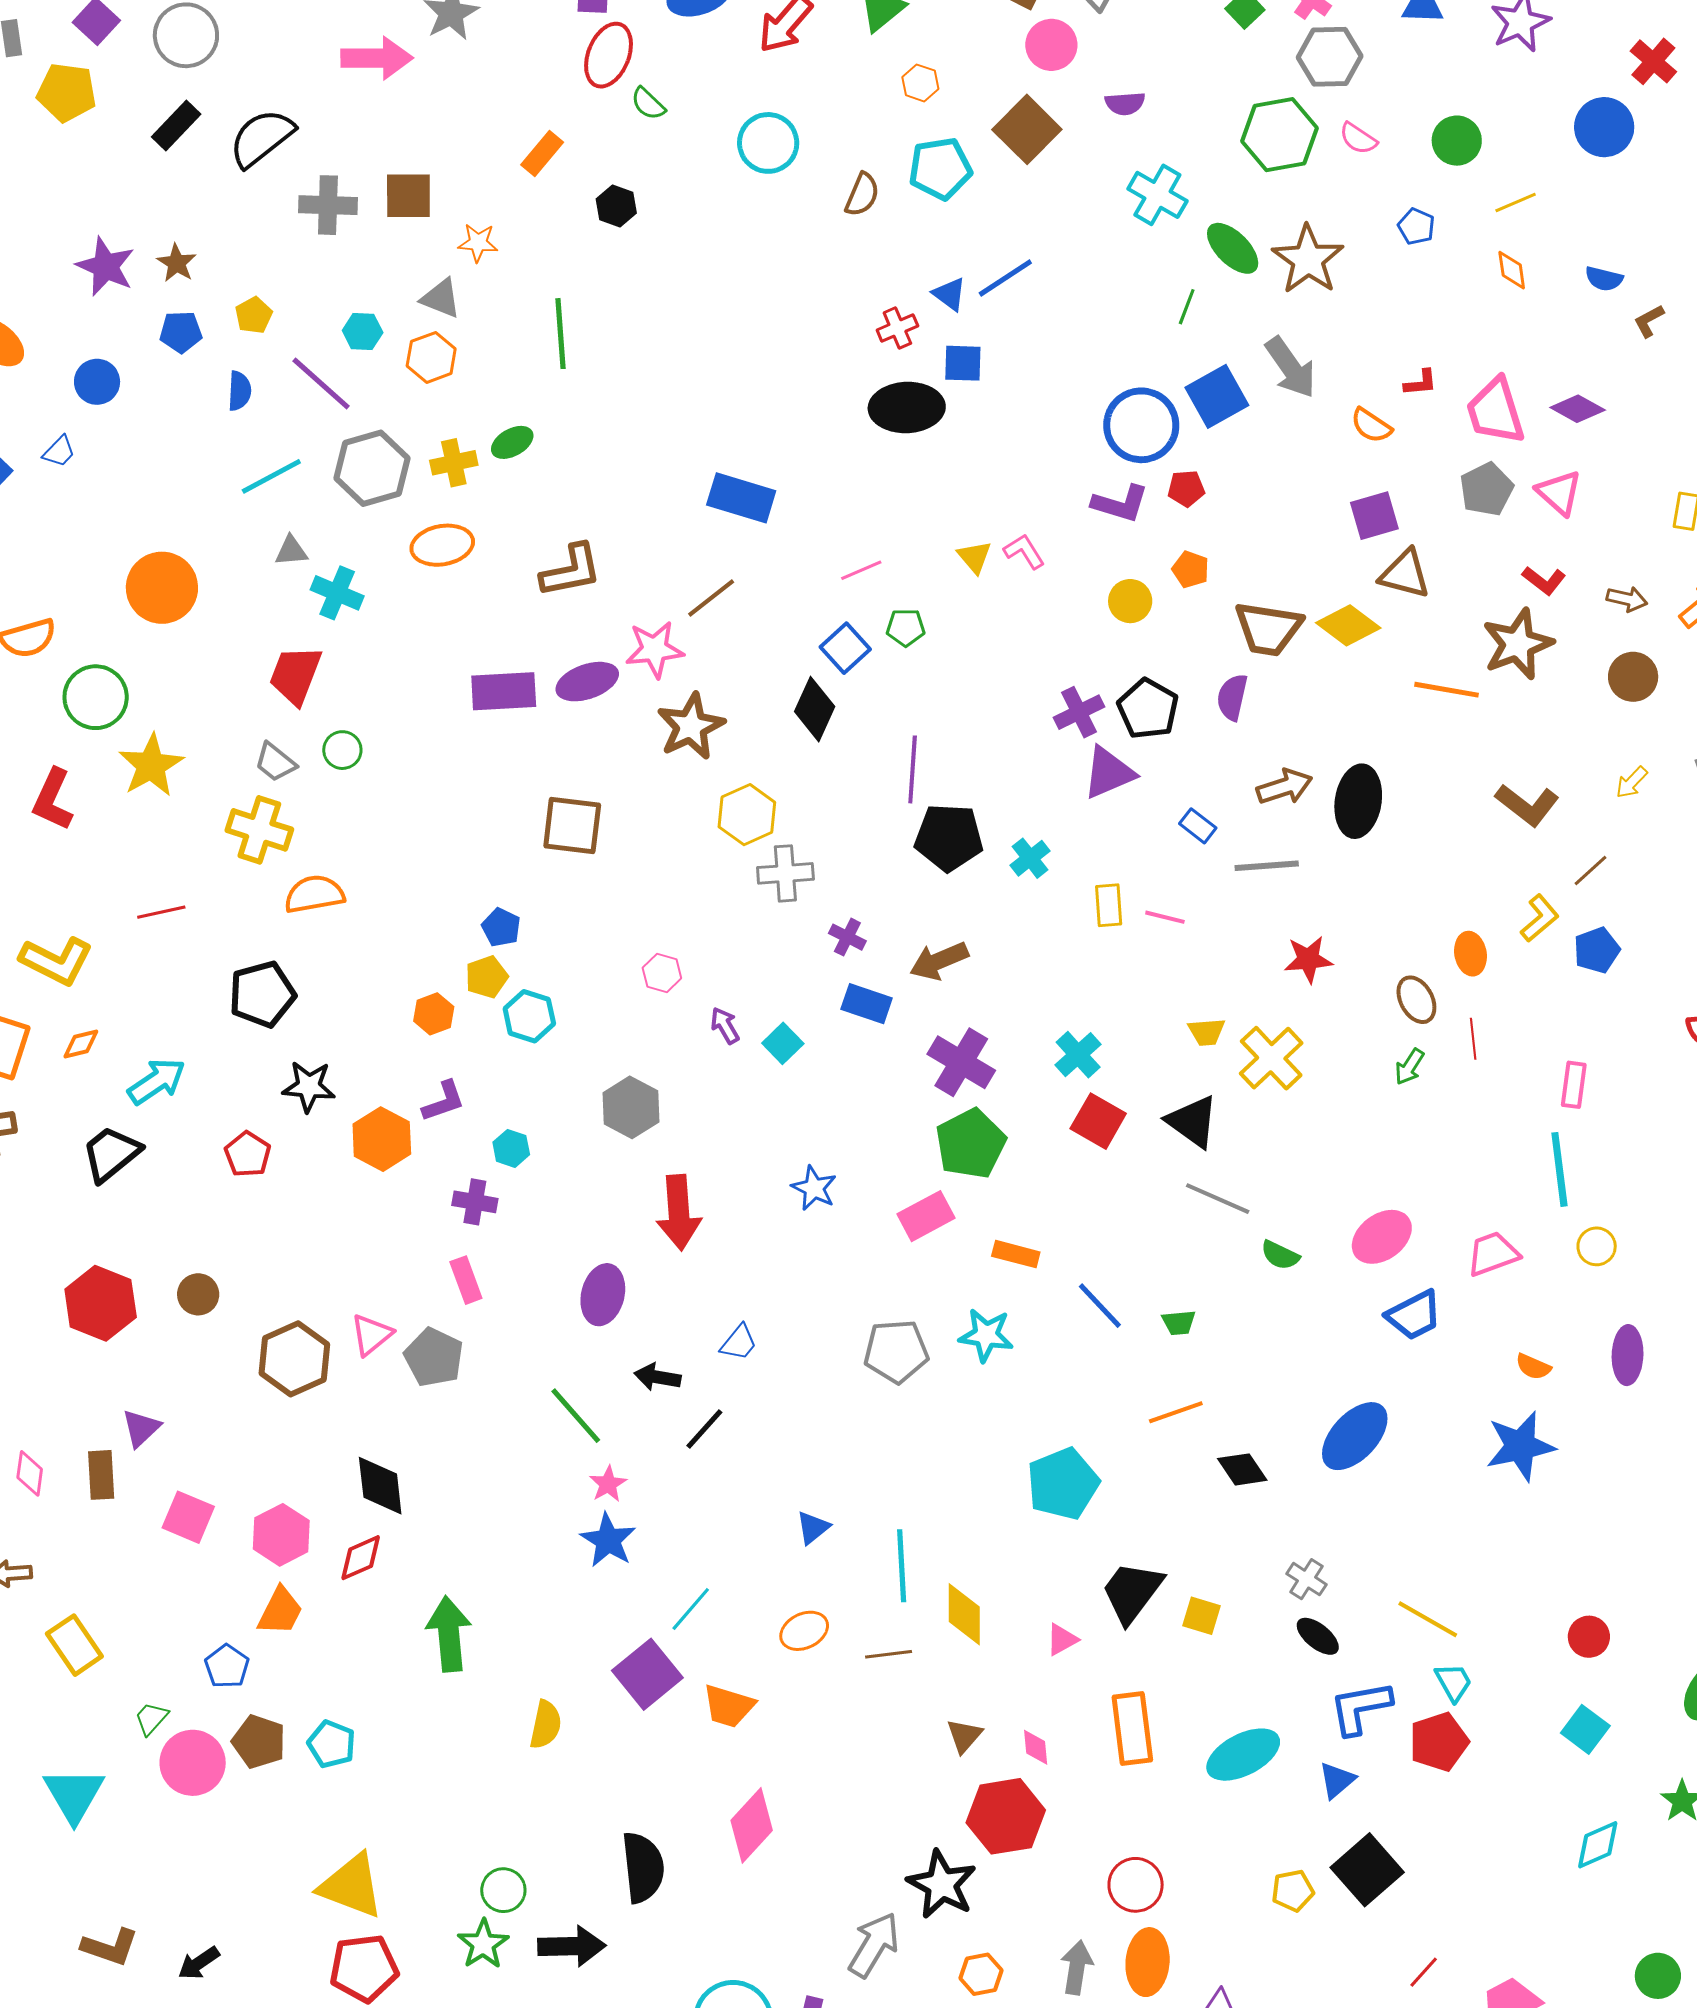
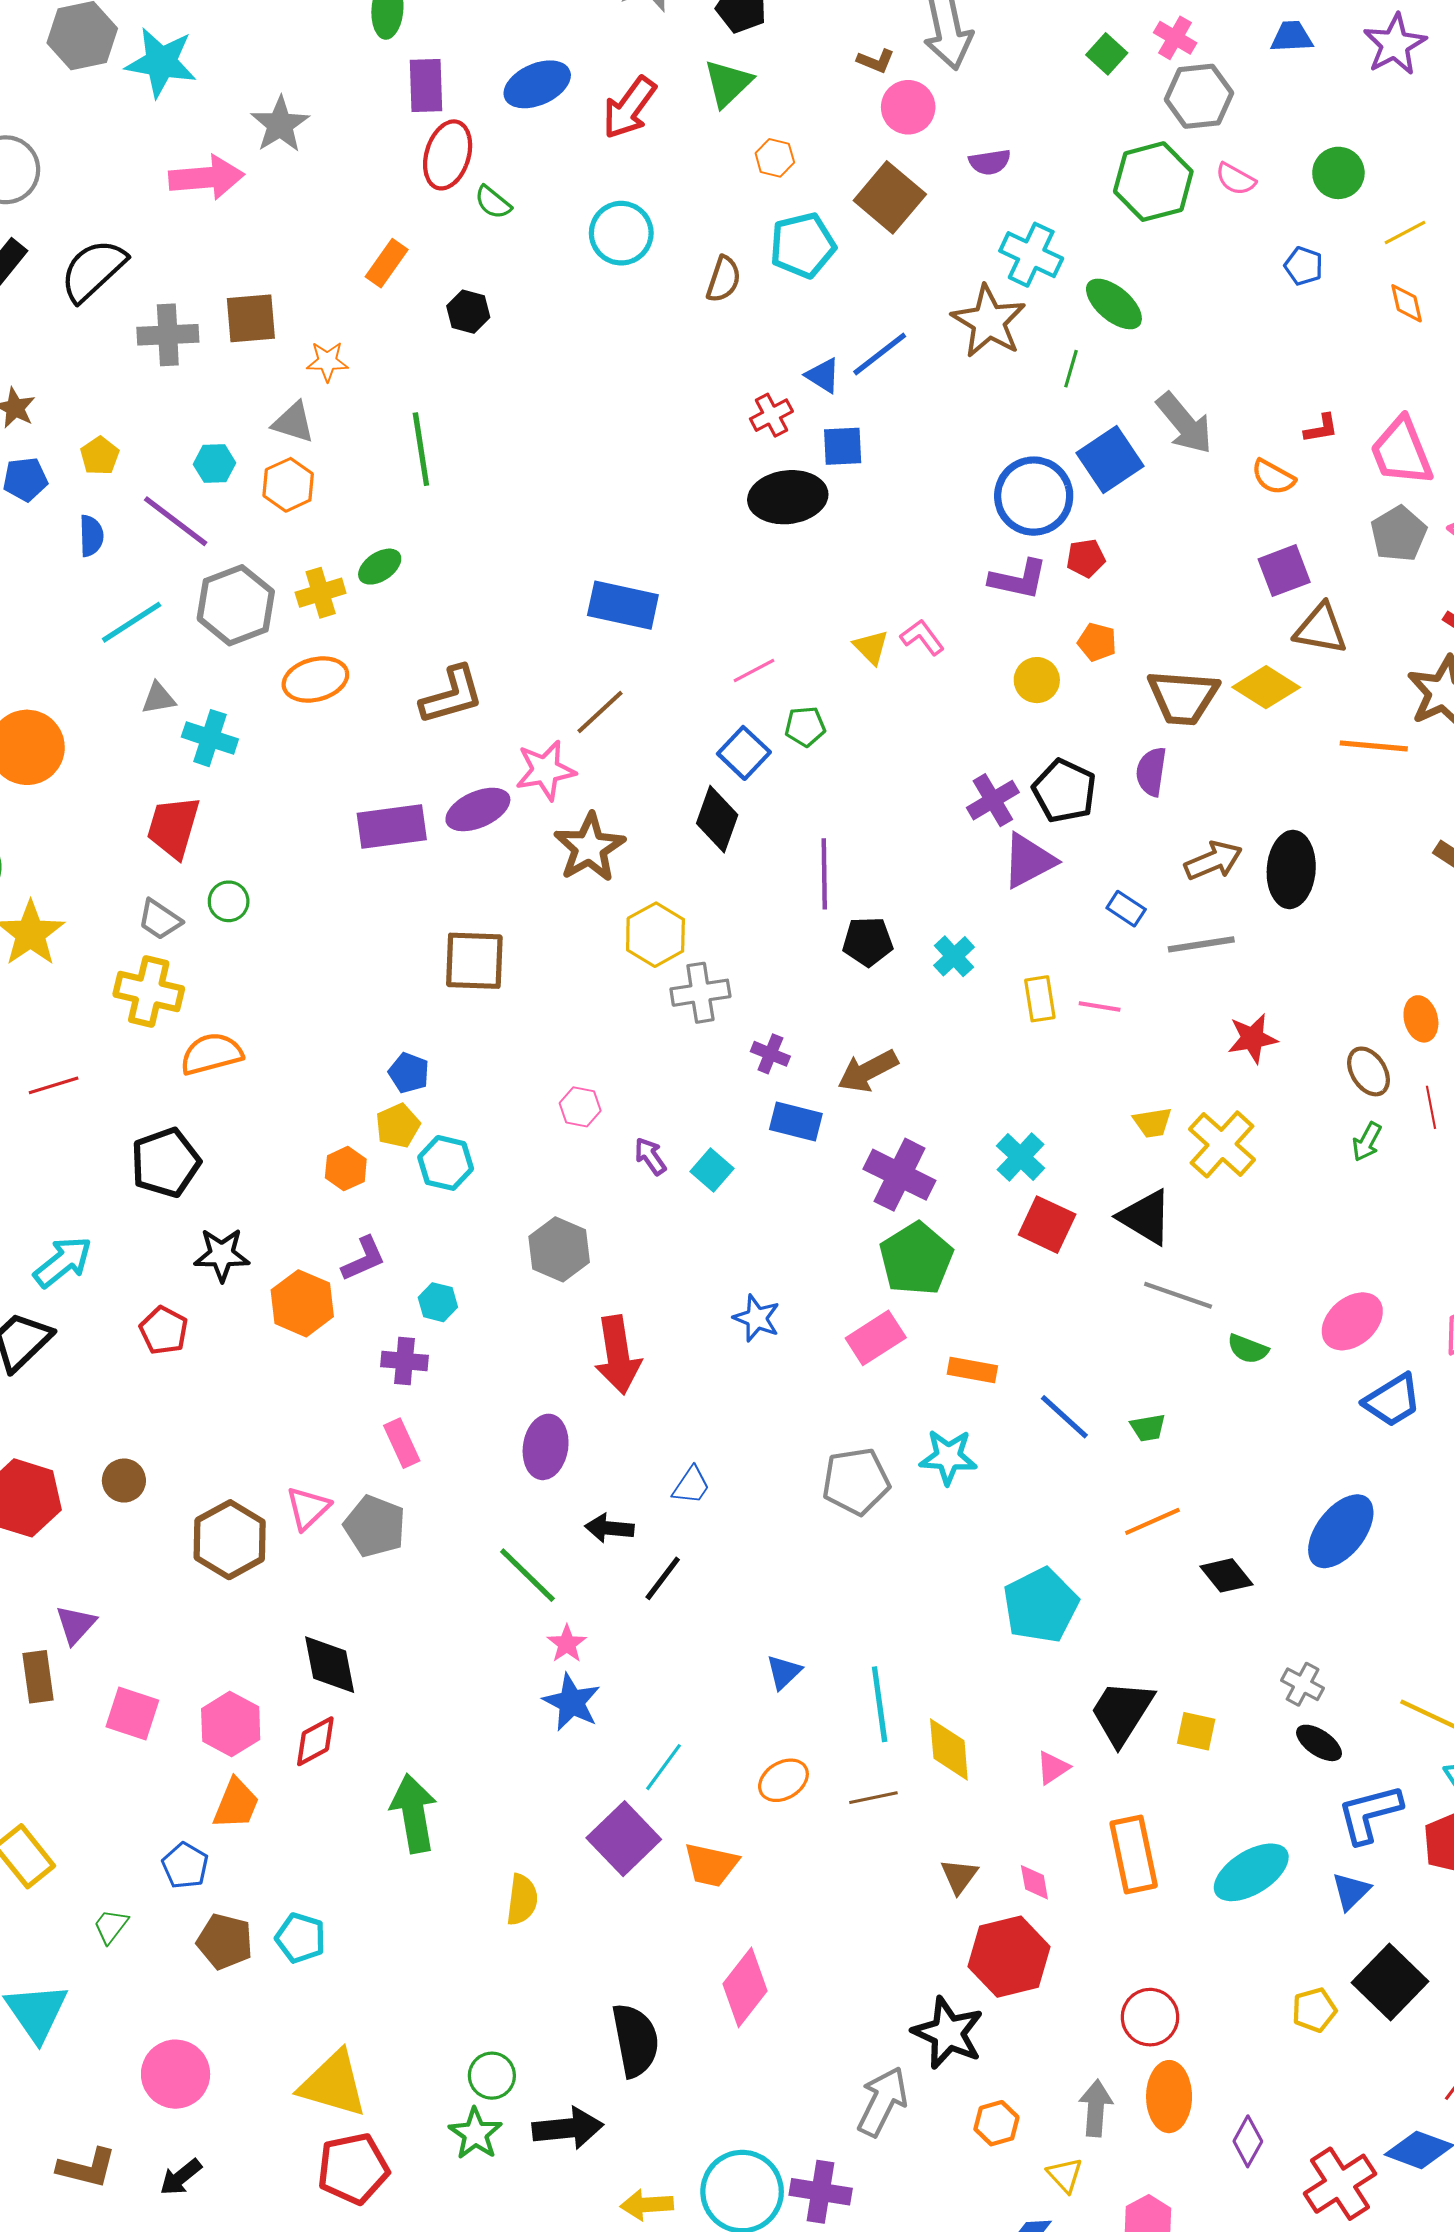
brown star: (1308, 260) -> (989, 321), moved
black pentagon: (949, 837) -> (868, 942), size x0.7
pink circle: (193, 1763) -> (176, 2074), moved

